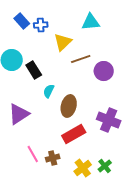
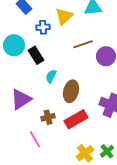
blue cross: (41, 25) -> (43, 27), moved
yellow triangle: (63, 42) -> (64, 16), moved
brown cross: (53, 158) -> (48, 117), moved

